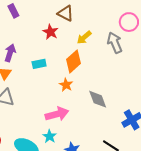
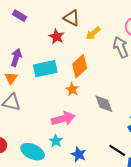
purple rectangle: (13, 11) -> (19, 16), turned -32
yellow arrow: (84, 37) -> (93, 33), moved
cyan rectangle: (39, 64) -> (45, 69), size x1.6

